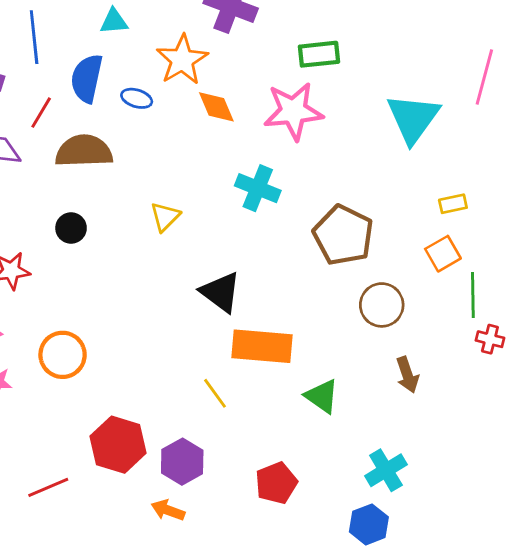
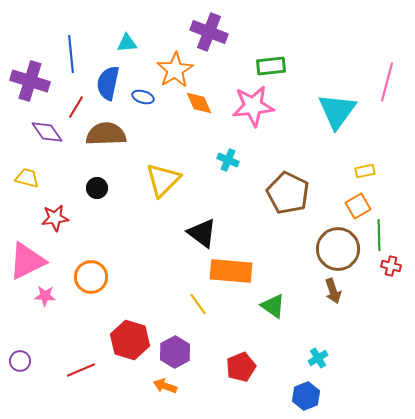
cyan cross: (258, 188) -> (228, 160), size x0.7
yellow triangle: (165, 217) -> (163, 180), size x1.6
brown circle: (382, 305) -> (338, 249), moved, size x1.4
cyan cross: (386, 470) -> (318, 358), size x0.7

